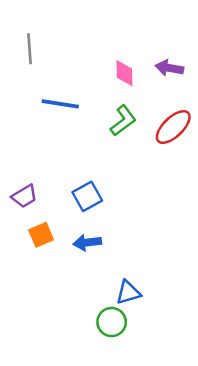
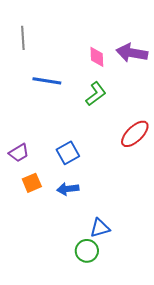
purple arrow: (169, 68) -> (132, 53), size x1.4
red ellipse: (173, 127) -> (135, 134), moved

